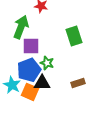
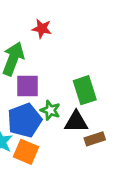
green rectangle: (74, 36) -> (85, 90), moved
black triangle: (42, 83) -> (76, 122), moved

